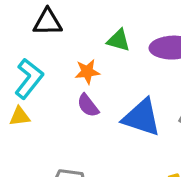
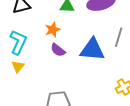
yellow triangle: (20, 116) -> (18, 67), turned -32

